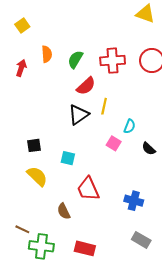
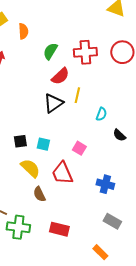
orange semicircle: (47, 54) -> (23, 31), moved
pink square: (114, 143) -> (79, 148), moved
black square: (34, 145) -> (20, 141), moved
yellow semicircle: (37, 176) -> (30, 168), moved

